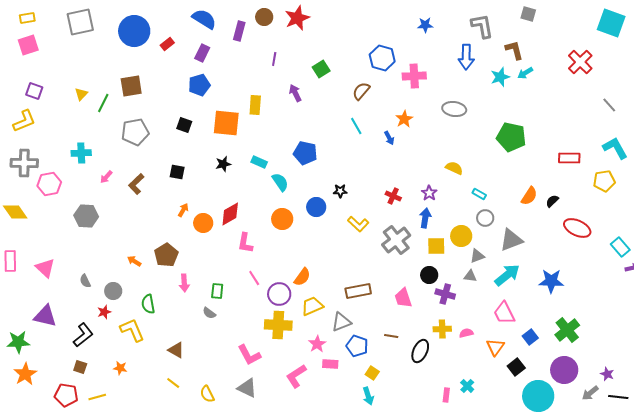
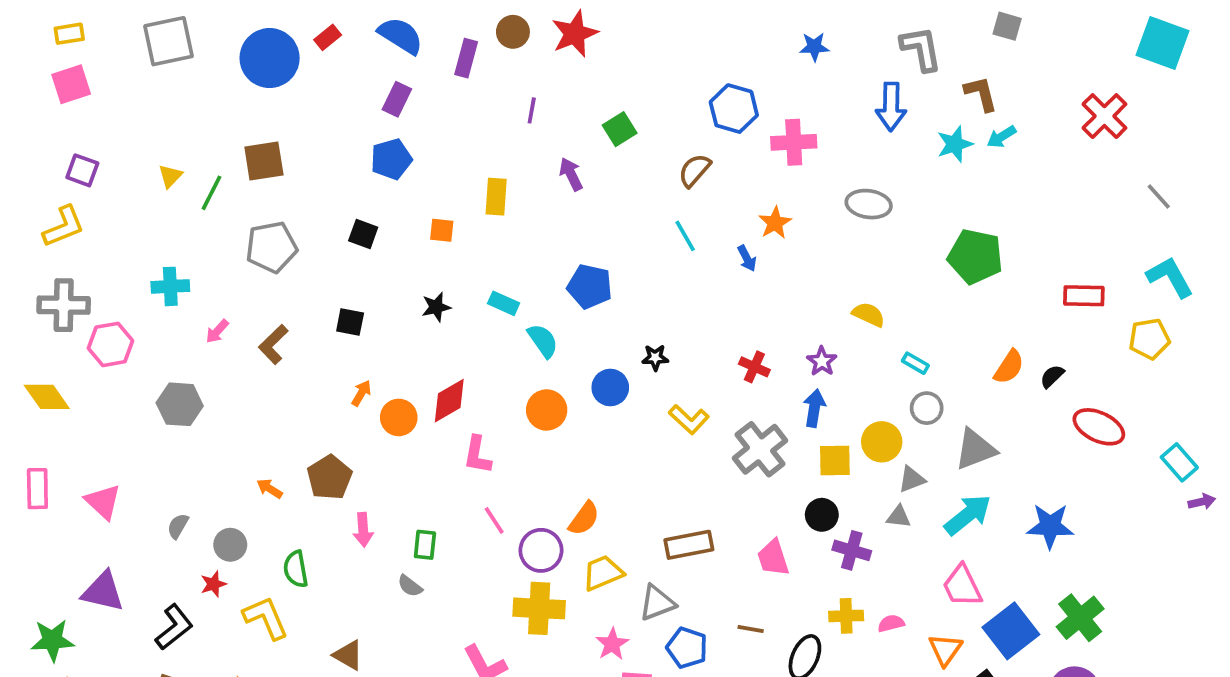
red rectangle: (167, 44) -> (328, 37), moved
orange square: (226, 123) -> (442, 230), size x0.5
gray semicircle: (85, 281) -> (178, 526), turned 56
blue square: (530, 337) -> (1011, 631), size x1.8

